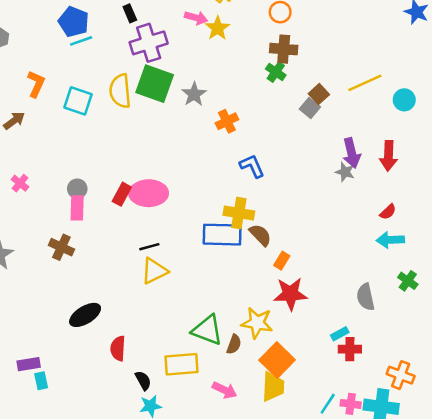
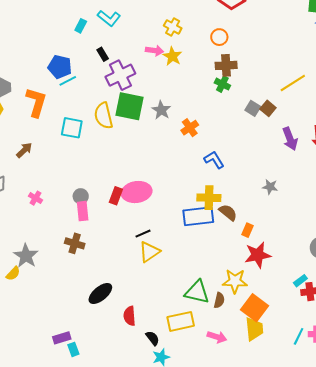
orange L-shape: (36, 84) -> (36, 102), moved, size x1.4
brown square: (319, 94) -> (268, 108), moved
gray star: (345, 172) -> (270, 187), moved

